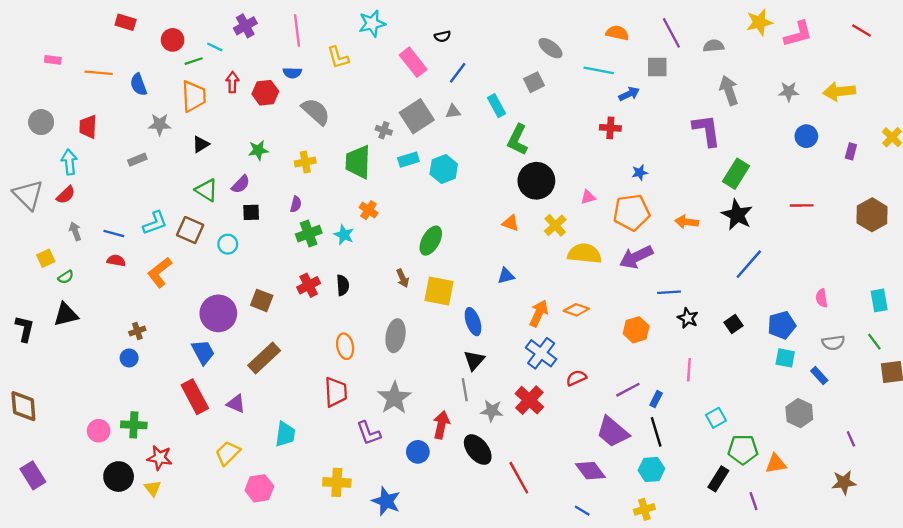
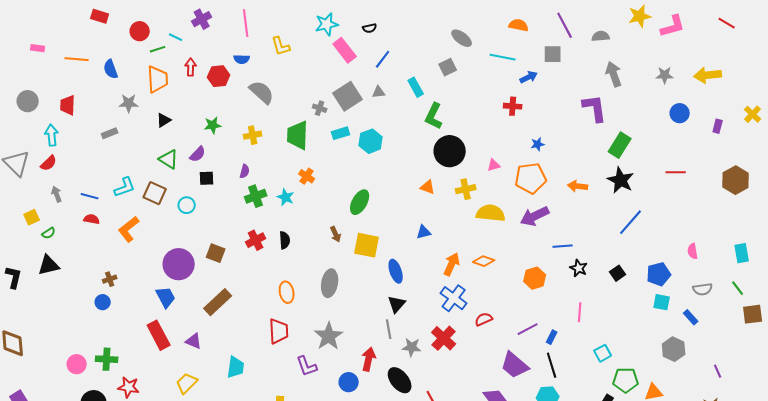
cyan star: (372, 23) -> (327, 24), moved
yellow cross: (555, 225) -> (466, 189), turned 30

